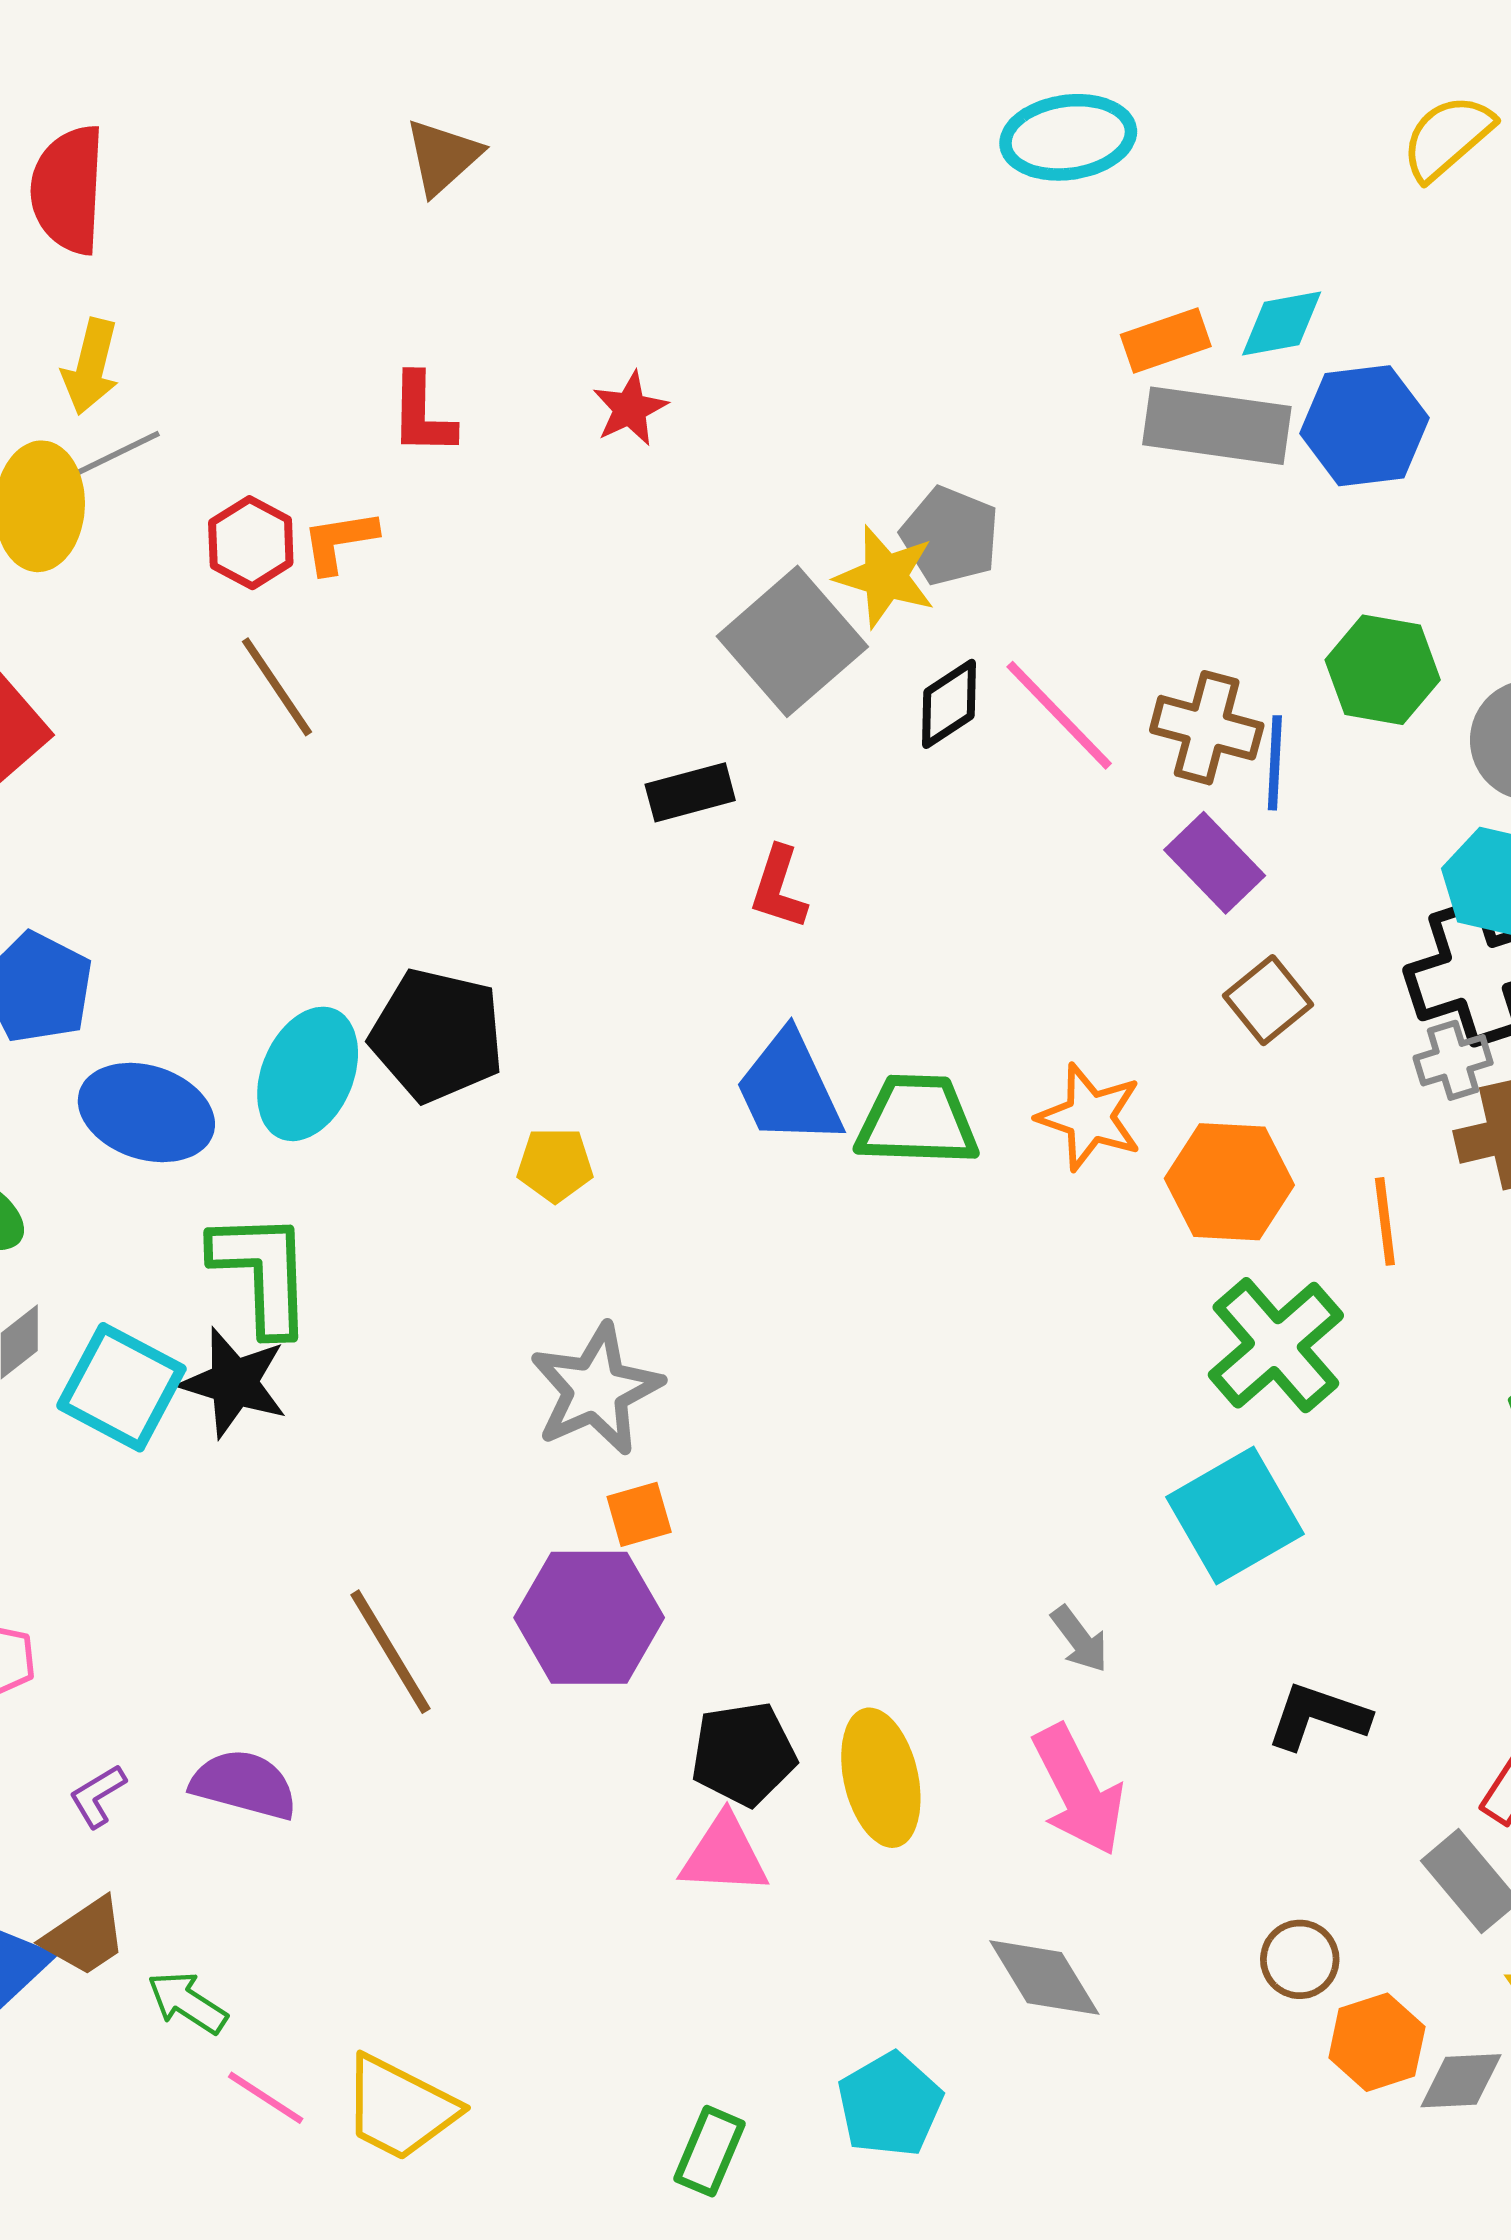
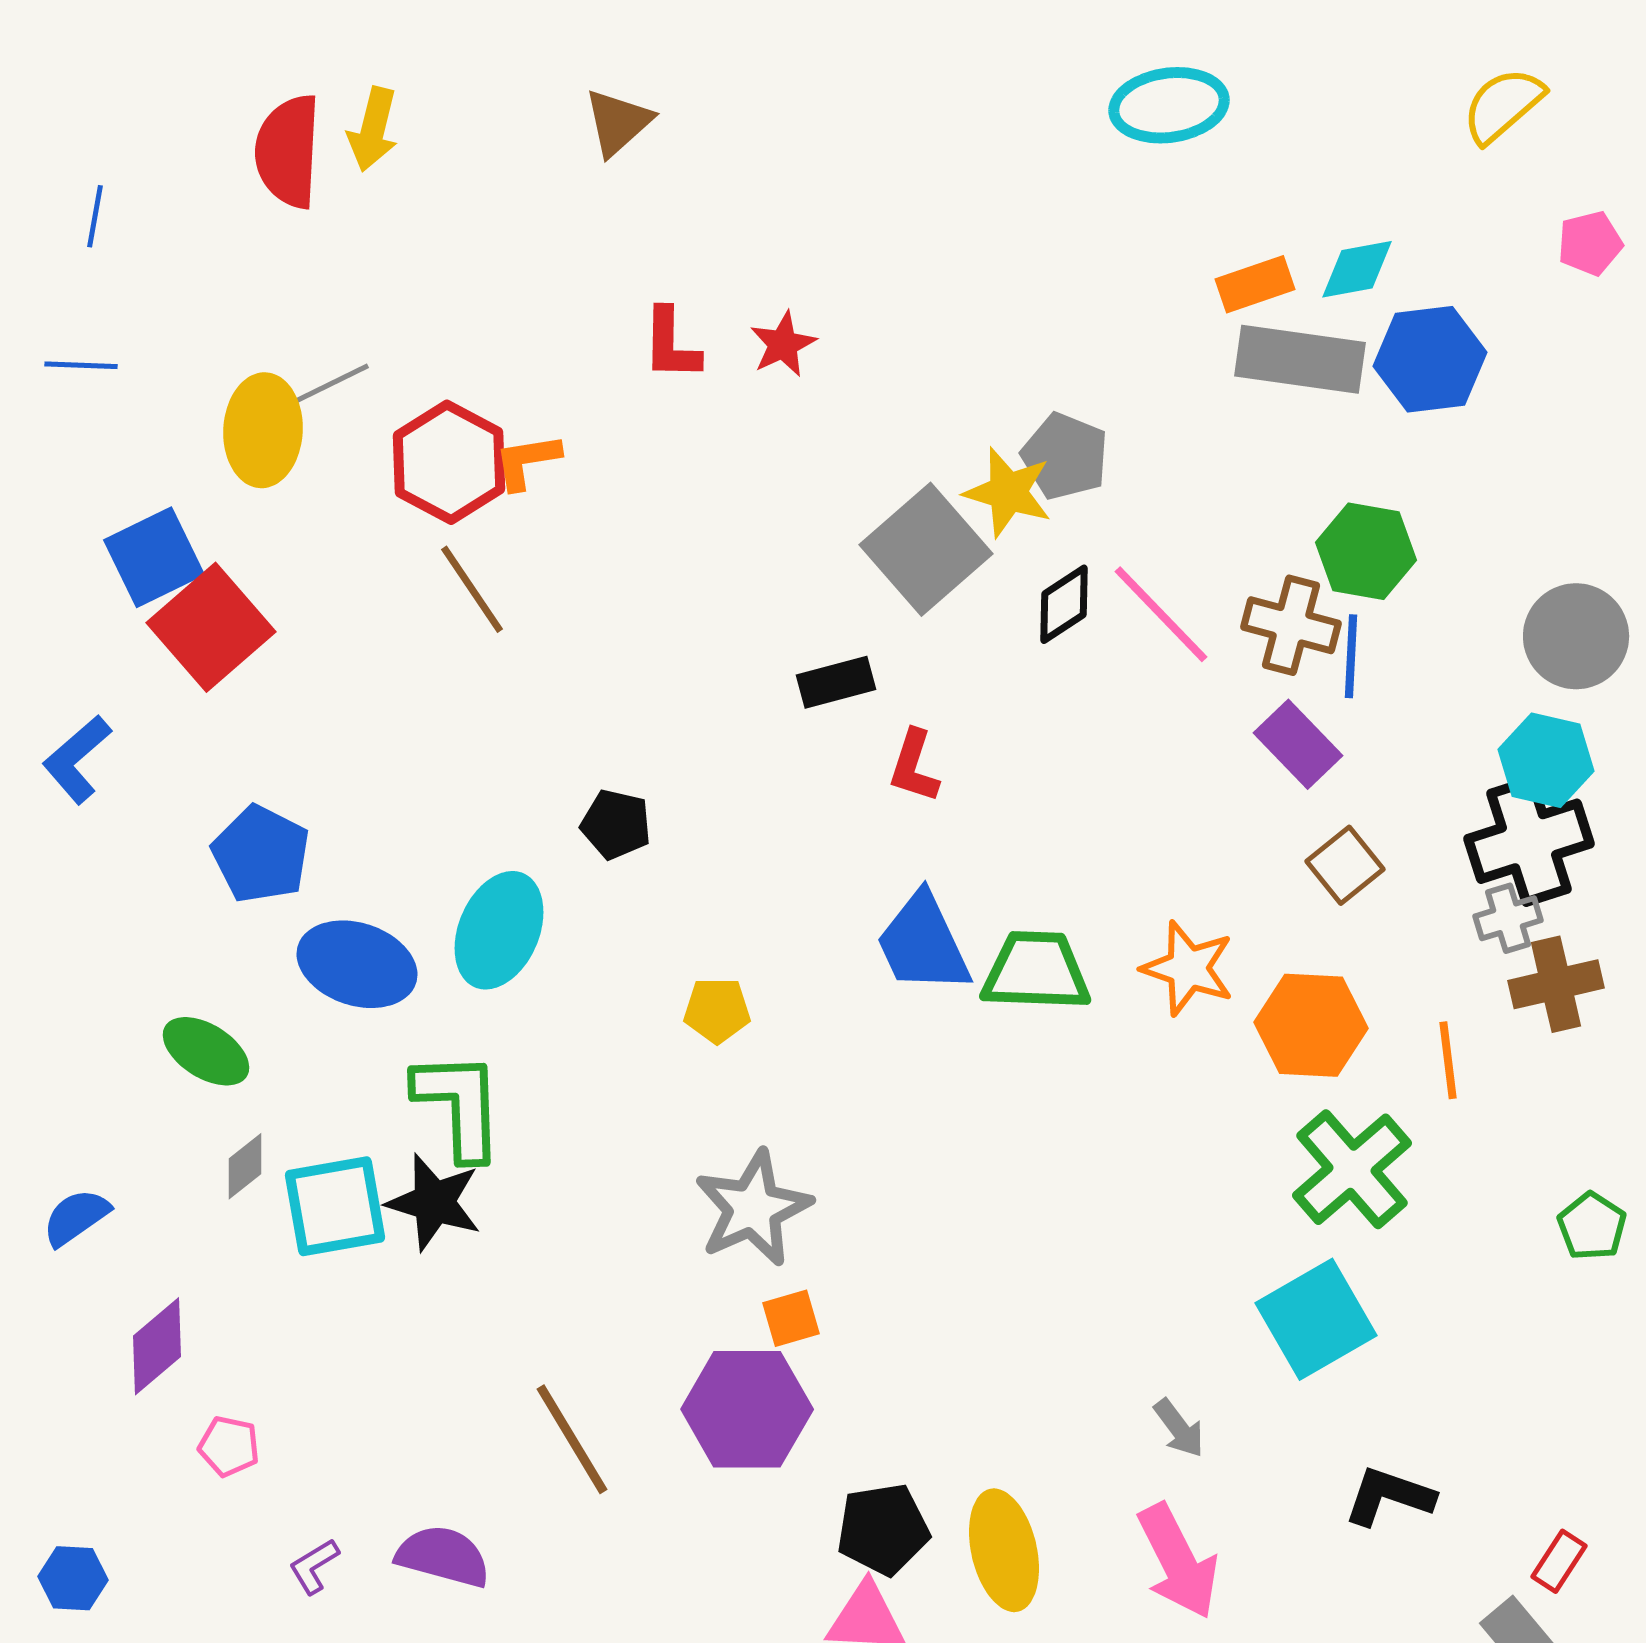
yellow arrow: (91, 367) -> (373, 129), moved
red L-shape: (422, 414) -> (671, 344), moved
red hexagon: (251, 543) -> (449, 462), size x1.5
green hexagon: (1383, 670) -> (1366, 551), moved
black pentagon: (437, 1035) -> (616, 824), moved, size x0.6
cyan square: (121, 1387) -> (335, 1206), turned -38

